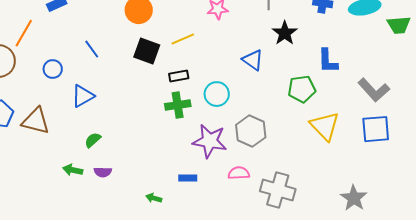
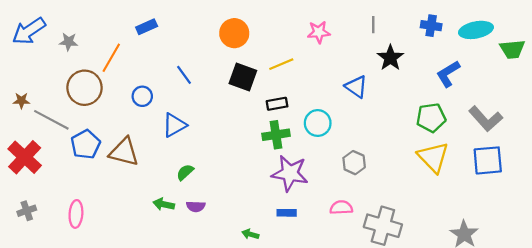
blue L-shape: (328, 61) -> (448, 74), moved, turned 60
green pentagon: (302, 89) -> (431, 118), moved
gray hexagon: (251, 131) -> (354, 163), size x0.7
purple star: (210, 141) -> (290, 173), moved

